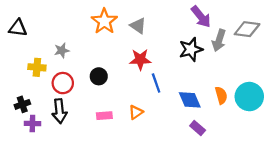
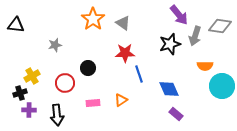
yellow cross: (37, 67) -> (32, 76), moved, turned -35
red circle: (63, 83) -> (65, 83), moved
orange semicircle: (221, 95) -> (205, 66), moved, turned 105
black arrow: (59, 111) -> (57, 115), moved

